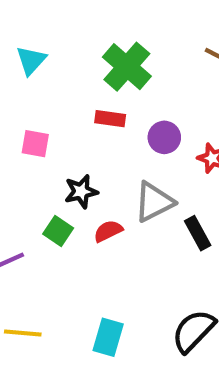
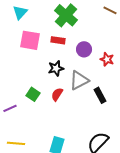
pink square: (35, 144) -> (30, 40), moved, size x1.5
black star: (81, 191) -> (56, 68), moved
red semicircle: (108, 231) -> (57, 94), turned -32

